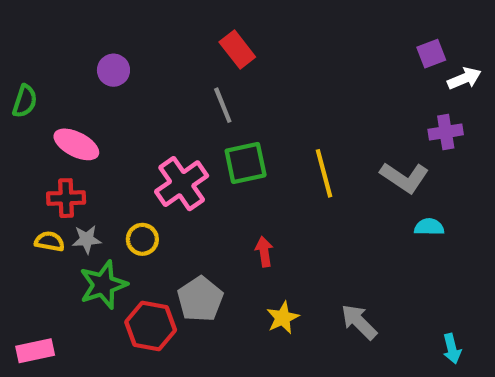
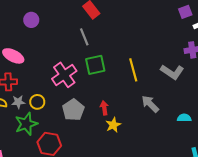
cyan semicircle: (429, 227) -> (184, 118), moved
yellow circle: (142, 239) -> (37, 102), moved
gray pentagon: (200, 299) -> (73, 110), moved
yellow star: (283, 318) -> (113, 125), moved
gray arrow: (359, 322) -> (150, 104), moved

